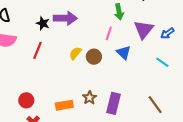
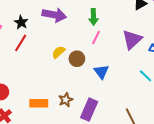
green arrow: (119, 12) -> (93, 17), moved
black star: (43, 23) -> (21, 22), moved
blue triangle: (124, 53) -> (101, 72), moved

